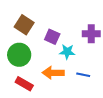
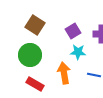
purple square: (52, 37) -> (73, 31), moved, turned 35
orange arrow: (53, 73) -> (64, 73), turned 80

